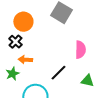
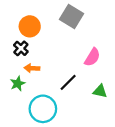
pink semicircle: (80, 50) -> (92, 57), turned 30

